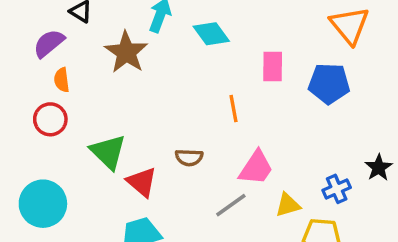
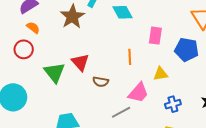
orange semicircle: (62, 80) -> (33, 28), turned 128
red triangle: (142, 182) -> (80, 62), moved
blue cross: (337, 189) -> (173, 104), moved
yellow triangle: (288, 205) -> (161, 74), moved

